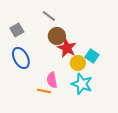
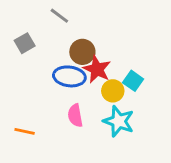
gray line: (49, 16) -> (59, 16), moved
blue ellipse: (21, 58) -> (69, 76), moved, turned -55
orange line: (44, 91) -> (25, 131), moved

